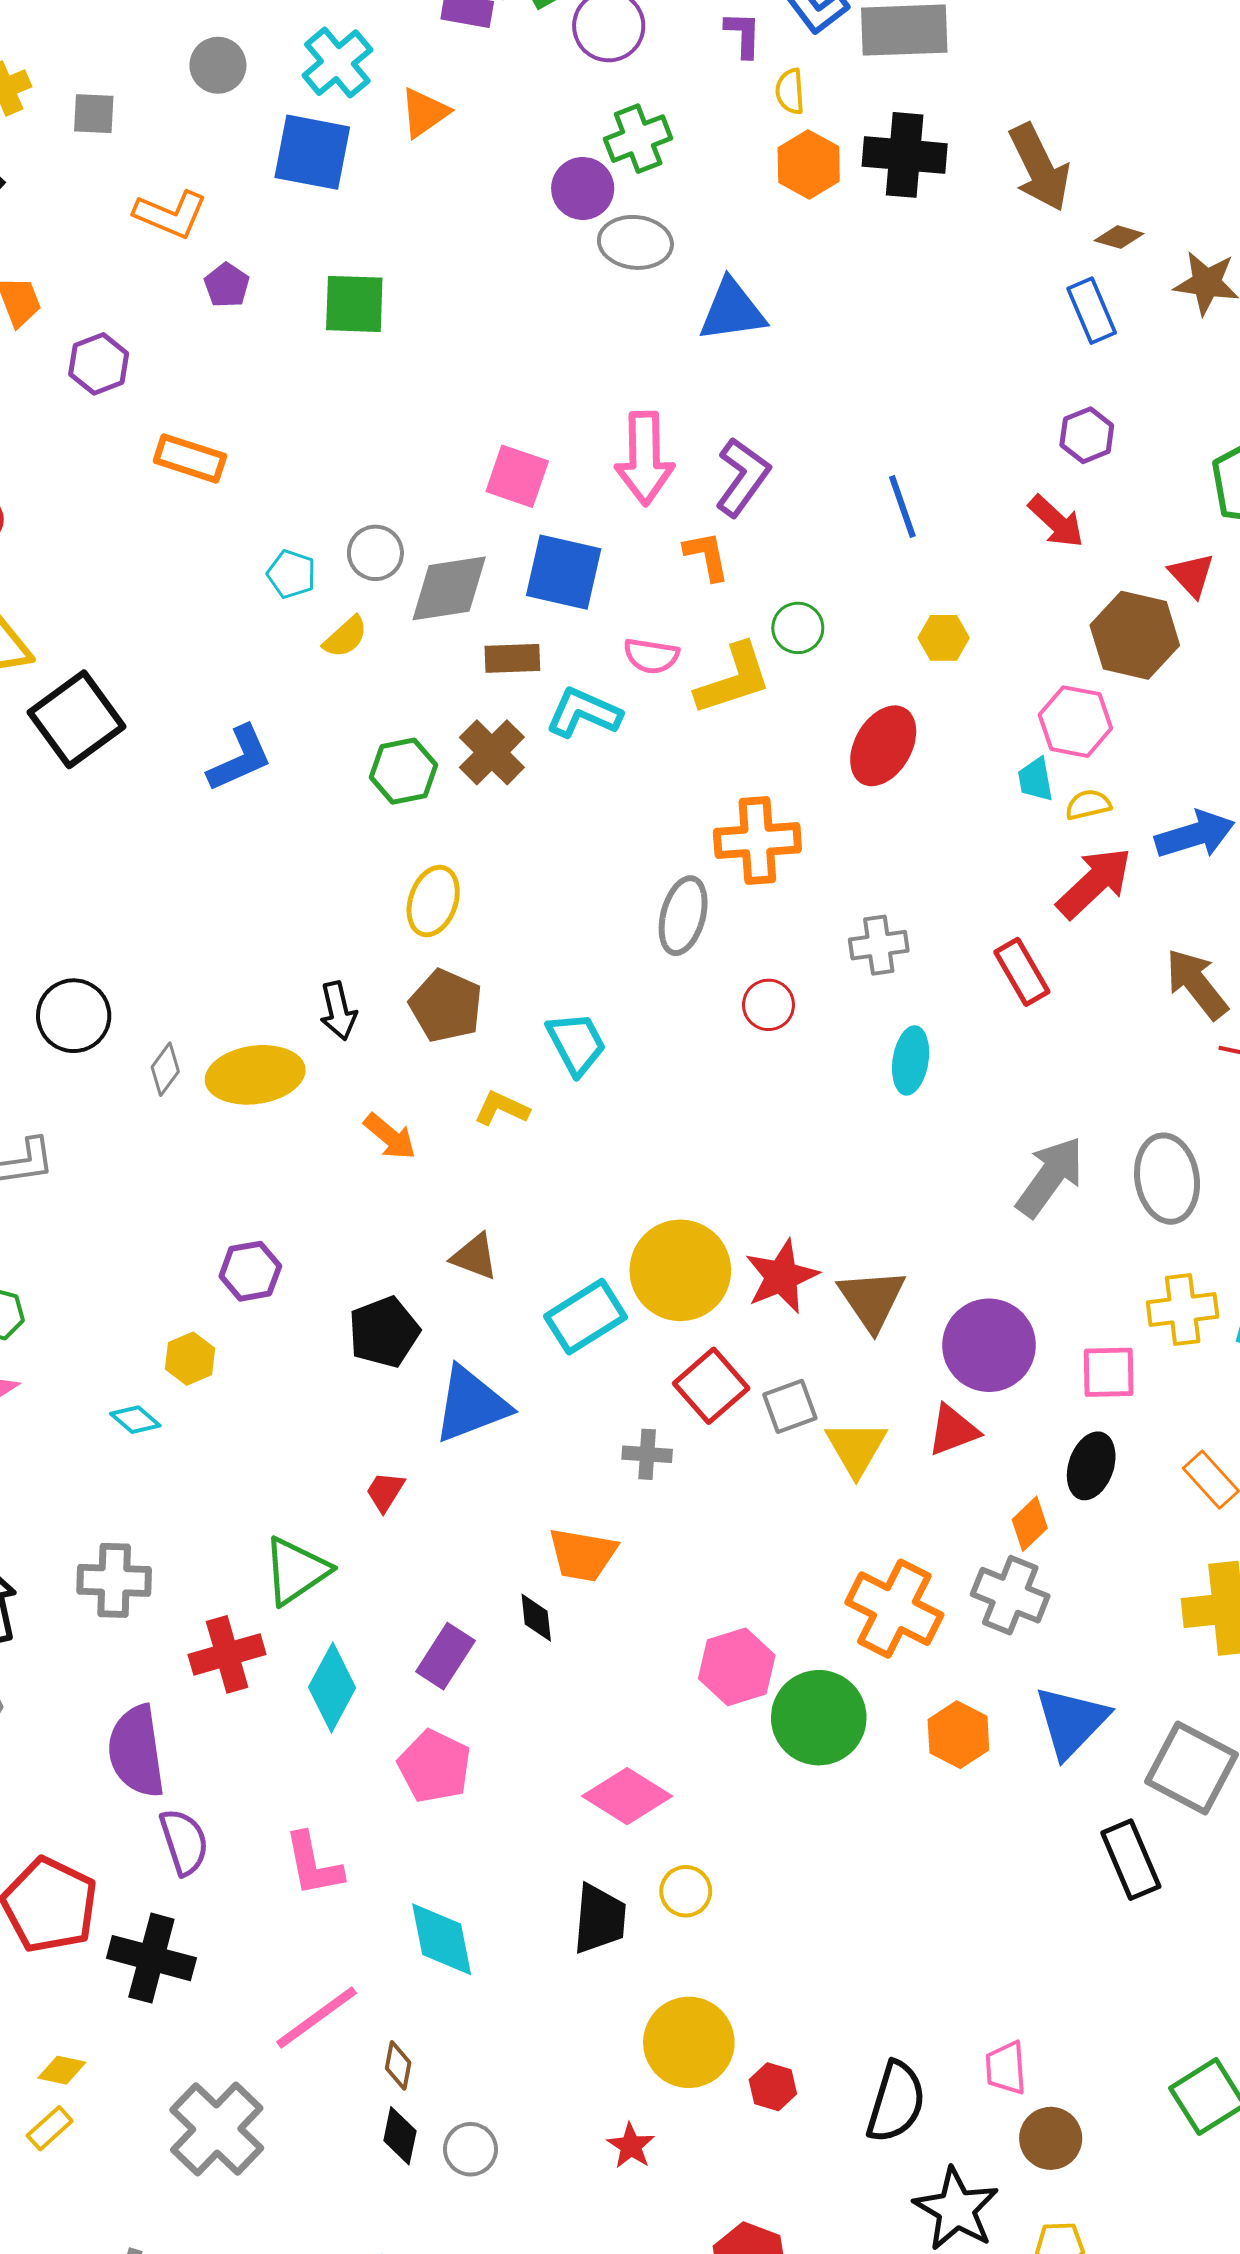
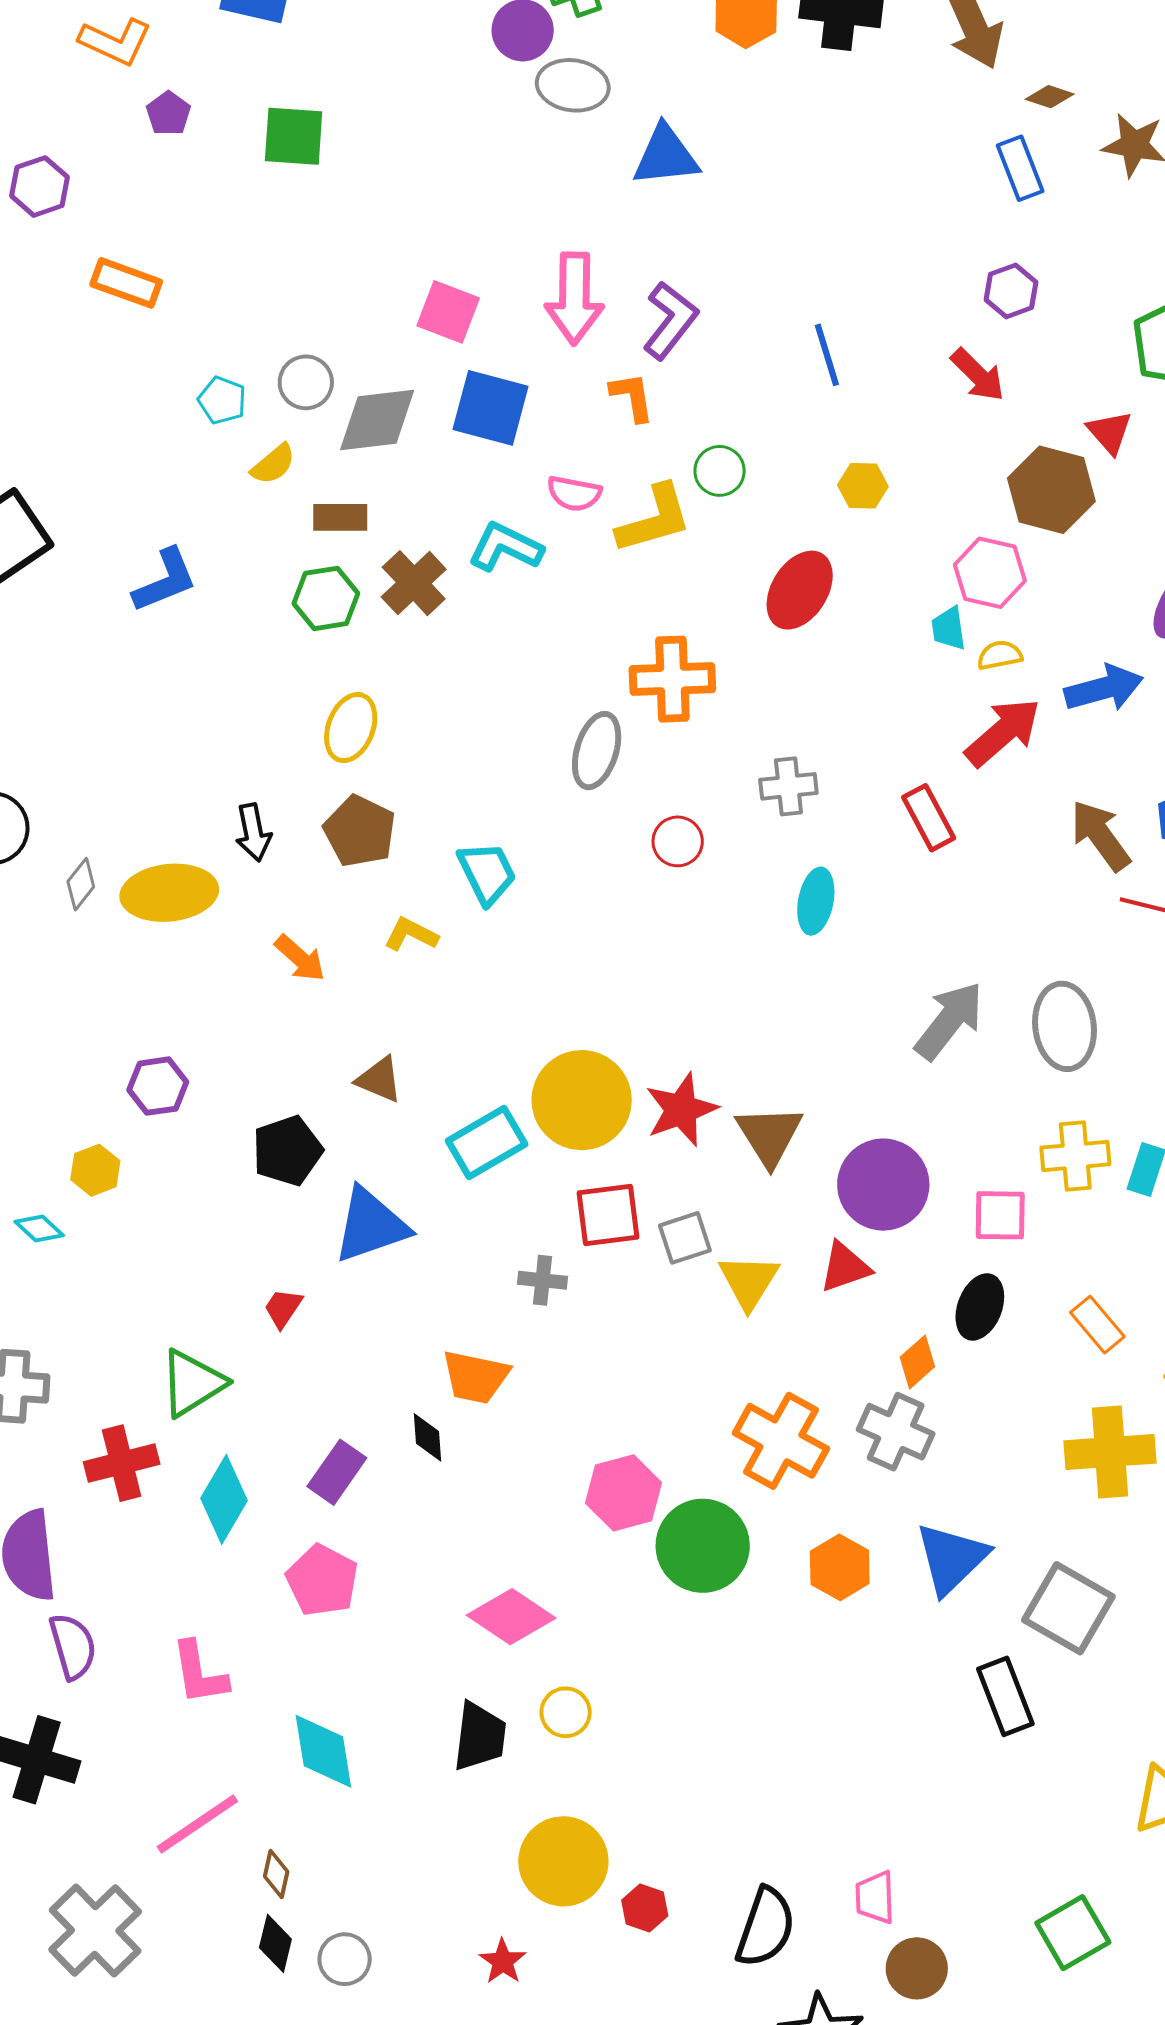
brown rectangle: (512, 658) -> (340, 517), moved
red square: (711, 1386) -> (608, 1215), turned 32

